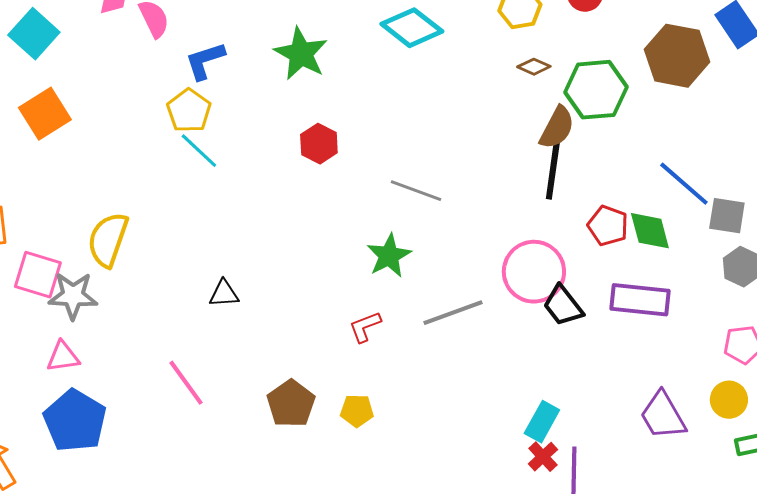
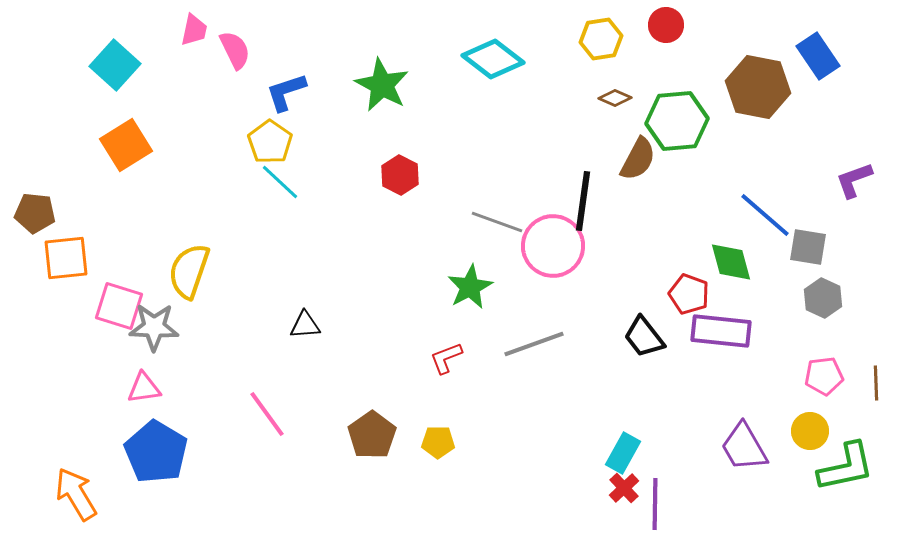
black line: (553, 170) -> (583, 201), moved
red pentagon: (608, 226) -> (689, 294), moved
pink circle: (534, 272) -> (553, 246), moved

